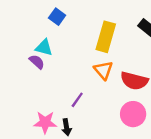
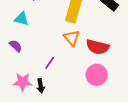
purple semicircle: (37, 62) -> (16, 46), moved

